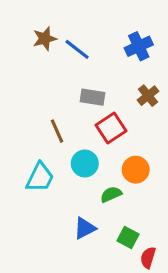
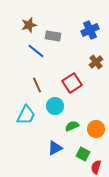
blue line: (77, 49) -> (36, 51), moved
gray rectangle: (92, 97) -> (53, 36), moved
orange circle: (136, 170) -> (96, 129), moved

